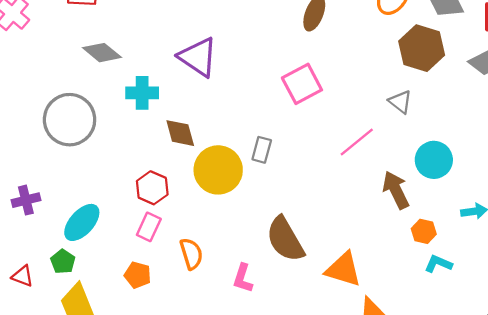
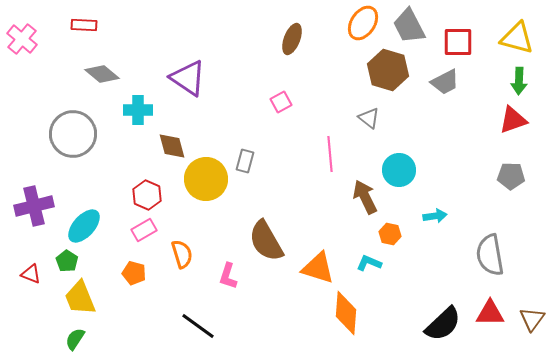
pink square: (302, 84) -> (281, 102), size x0.6
pink line: (357, 142) -> (330, 154), turned -56
purple cross: (26, 200) -> (34, 206), size x1.5
pink rectangle: (149, 227) -> (144, 230), turned 35
cyan L-shape: (438, 264) -> (369, 263), moved

